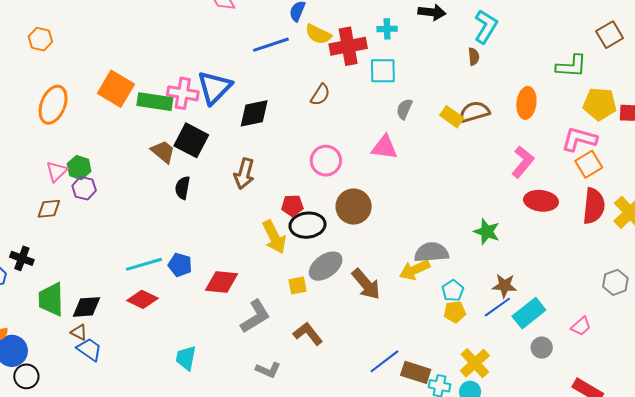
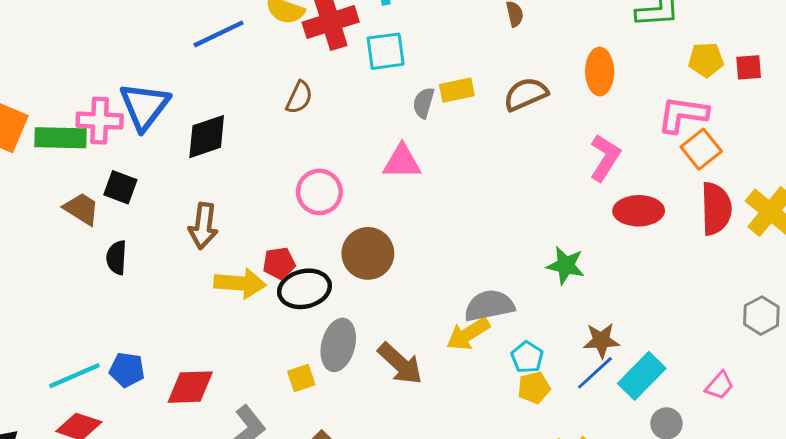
yellow pentagon: (600, 104) -> (706, 60), size x0.7
yellow rectangle: (452, 117) -> (457, 90), moved, turned -40
black square: (191, 140) -> (120, 187), size x0.7
yellow arrow: (274, 237) -> (240, 283), moved, turned -52
gray ellipse: (326, 266) -> (338, 345), turned -32

